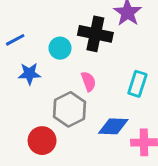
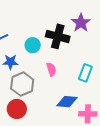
gray hexagon: (70, 109) -> (22, 84), moved

